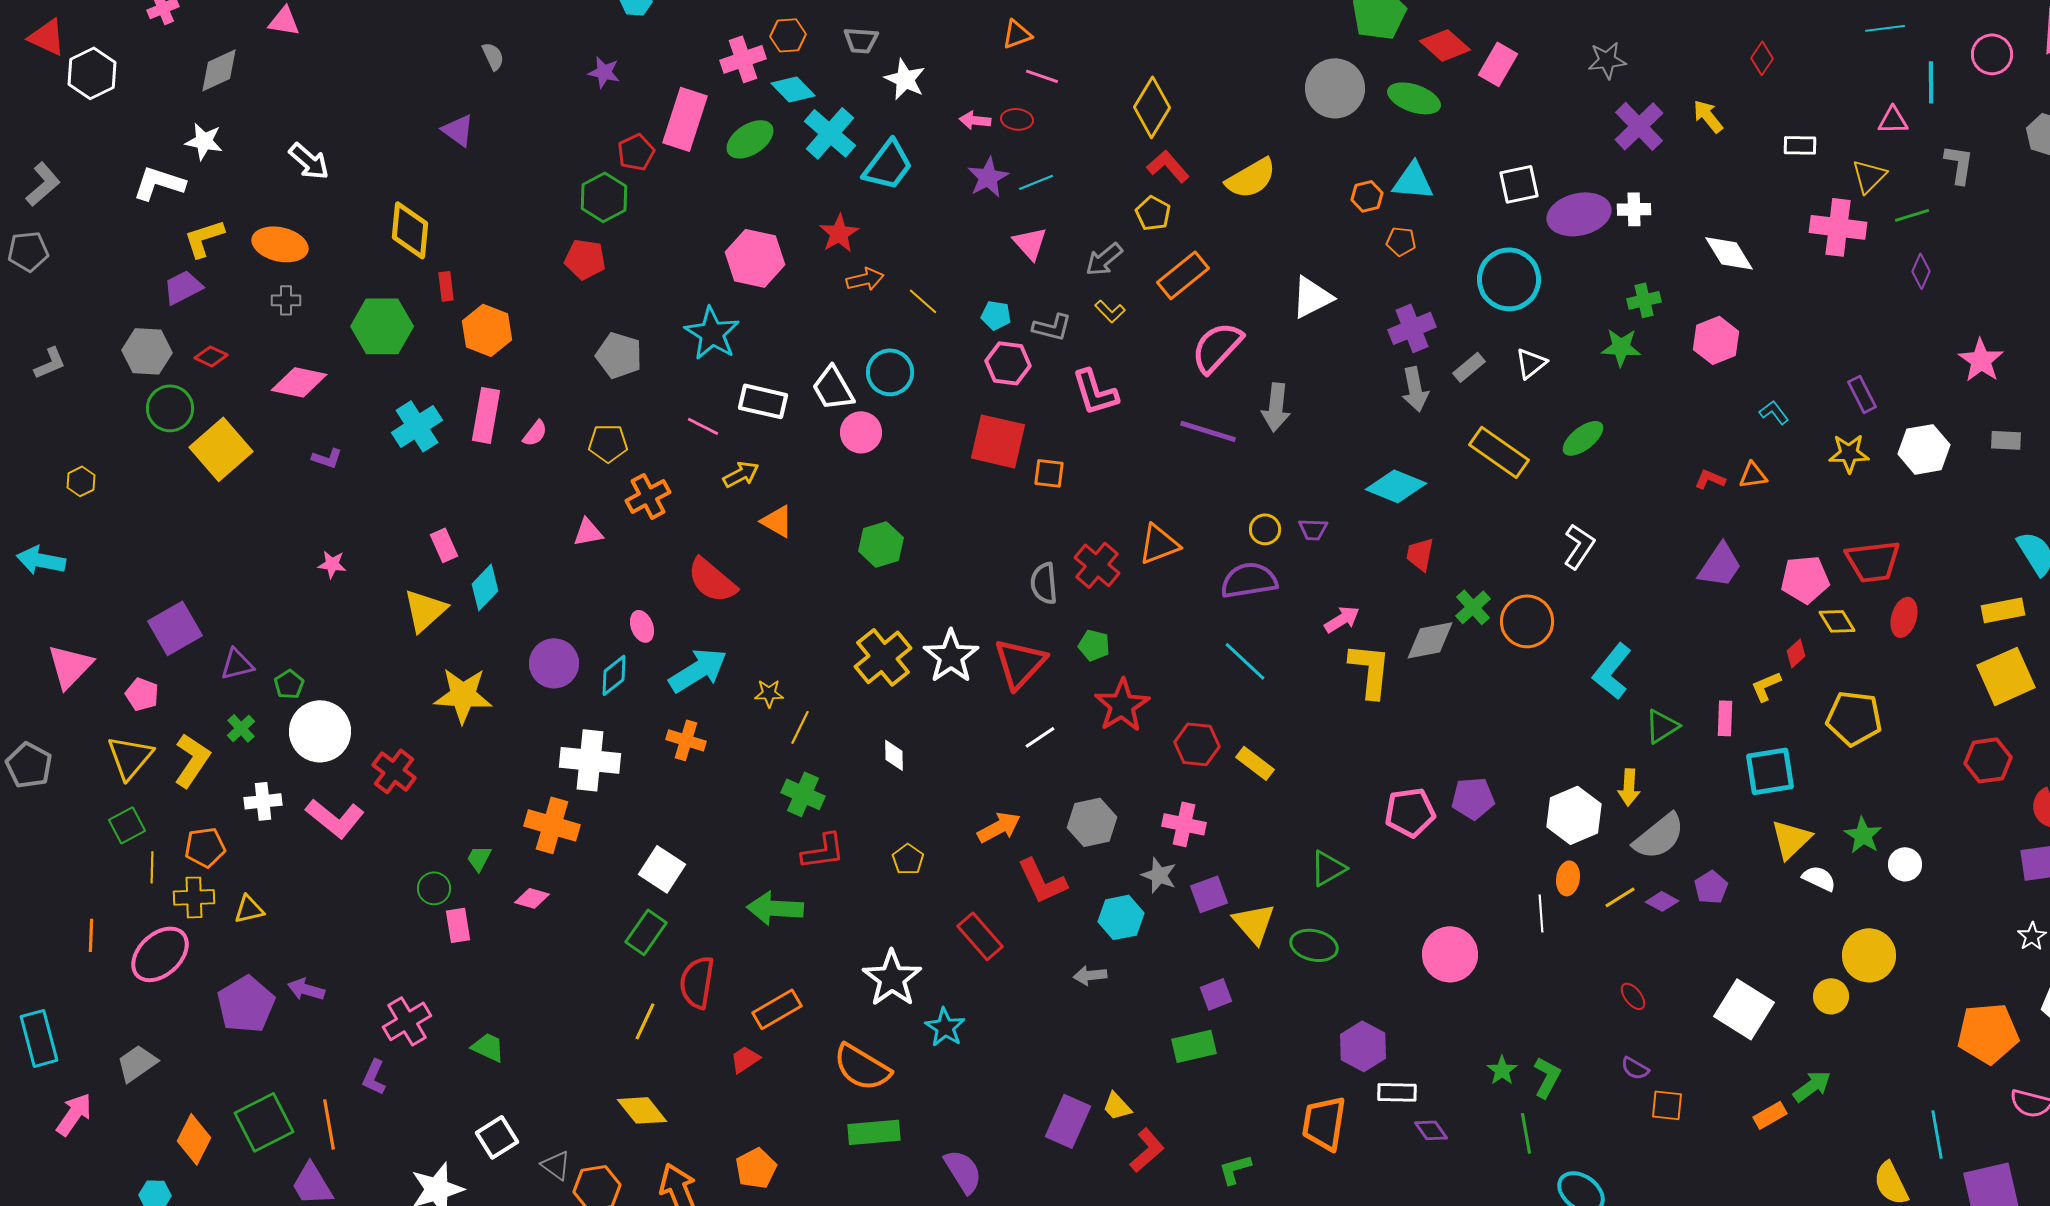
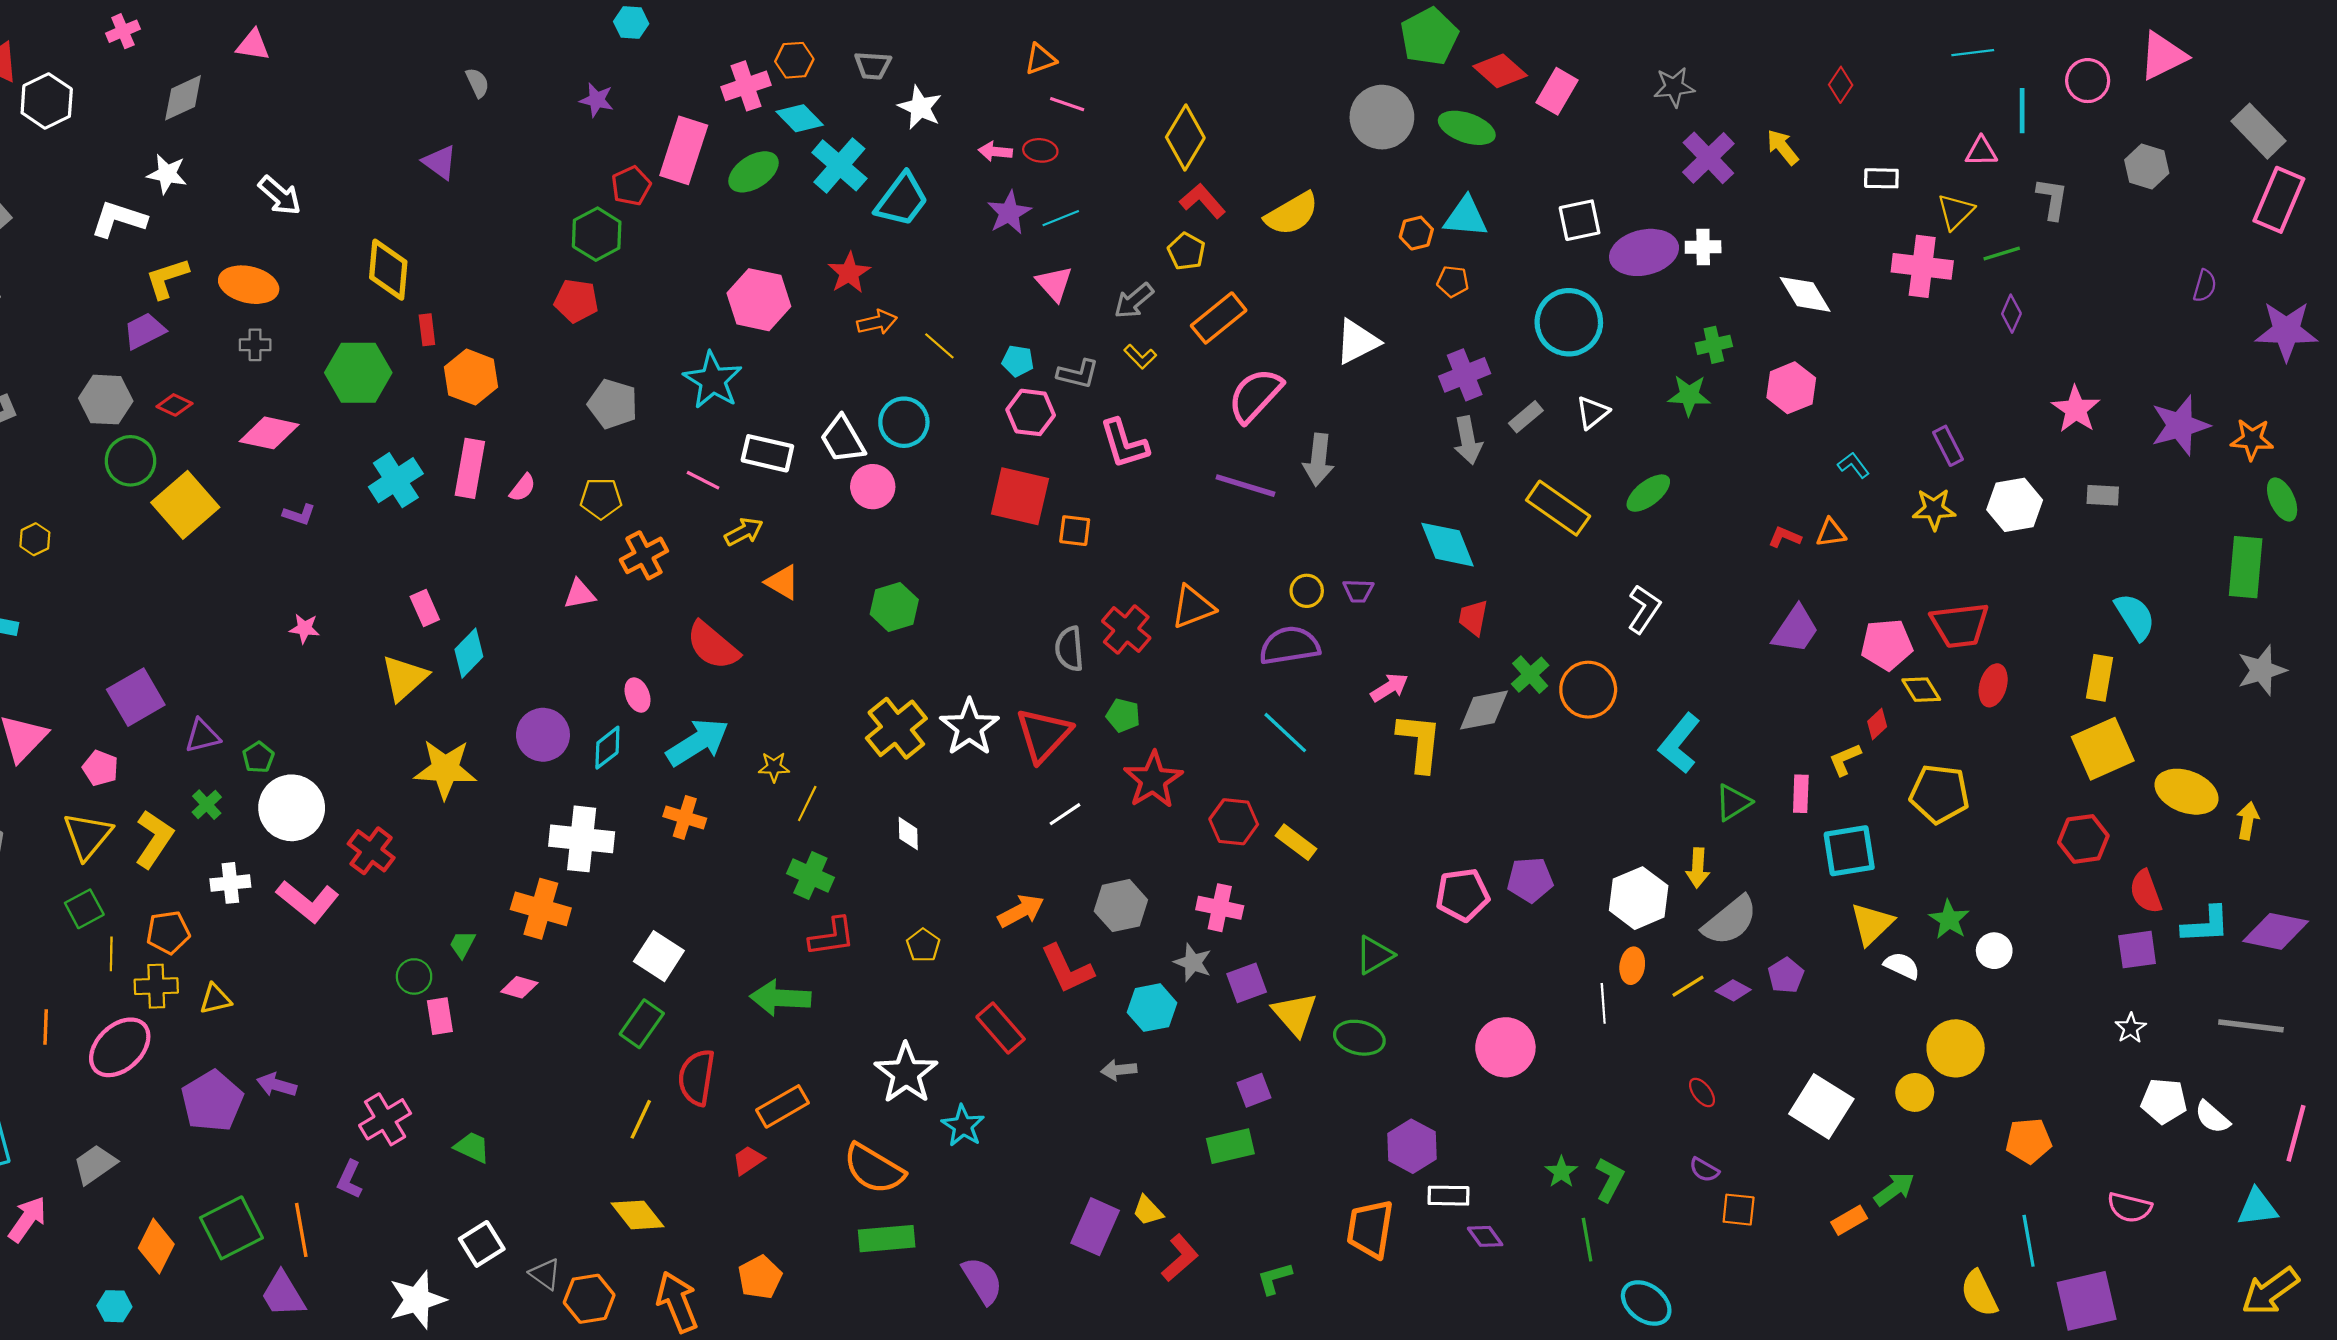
cyan diamond: (1396, 486) -> (1447, 545), turned 46
yellow rectangle: (2003, 610) -> (2099, 678), turned -69
orange pentagon: (1988, 1033) -> (2029, 1141), moved, size x0.7

